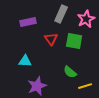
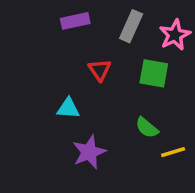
purple rectangle: (28, 22) -> (75, 21), moved
red triangle: (51, 39) -> (100, 70), moved

